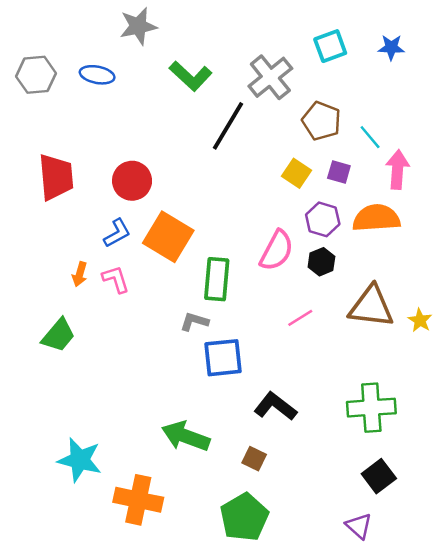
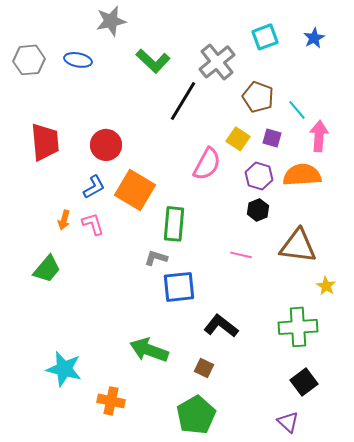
blue star: (391, 47) -> (314, 38), turned -30
pink semicircle: (277, 251) -> (207, 164), moved
pink line: (300, 318) -> (241, 255), turned 45
yellow star: (420, 320) -> (326, 286), moved
orange cross: (138, 500) -> (111, 401), size x0.7

